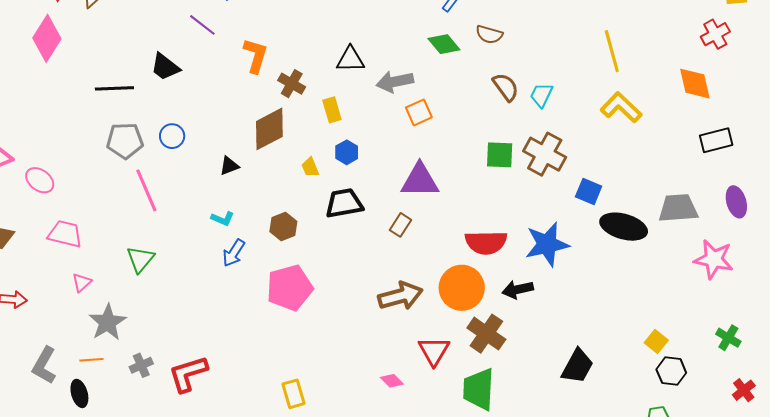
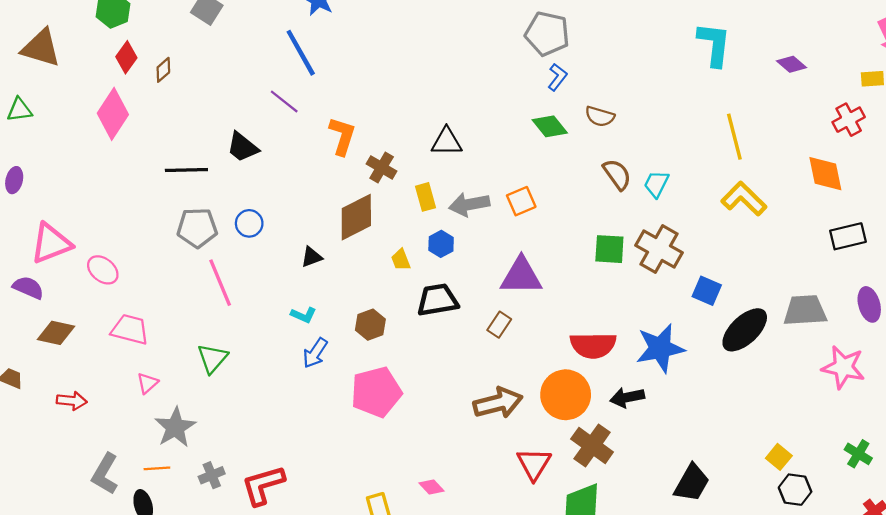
gray arrow: (395, 82) -> (469, 204), moved
black ellipse: (624, 227) -> (745, 330), turned -60
pink diamond: (392, 381) -> (432, 487), moved

